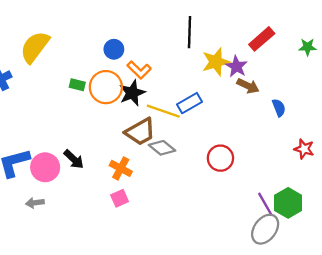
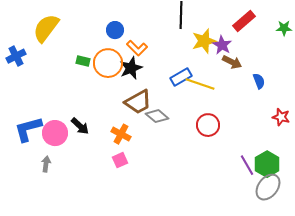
yellow line: (163, 111) -> (200, 84), moved
gray arrow: (35, 203) -> (46, 164), turned 105
gray ellipse: (265, 229) -> (268, 187), moved

